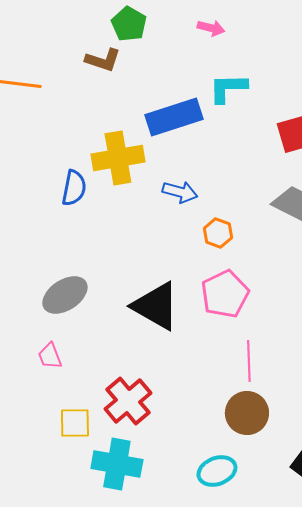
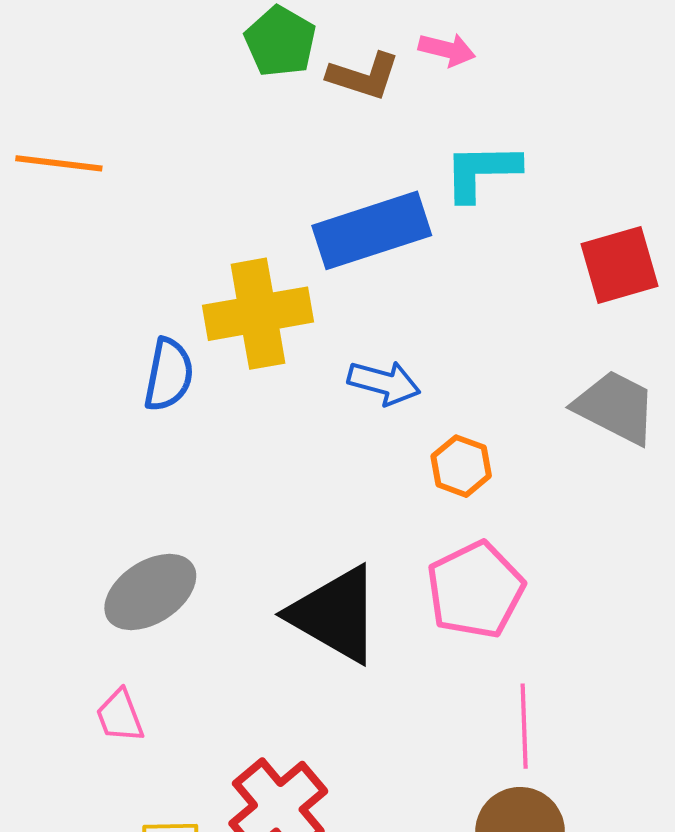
brown L-shape: (103, 60) -> (364, 76), moved

